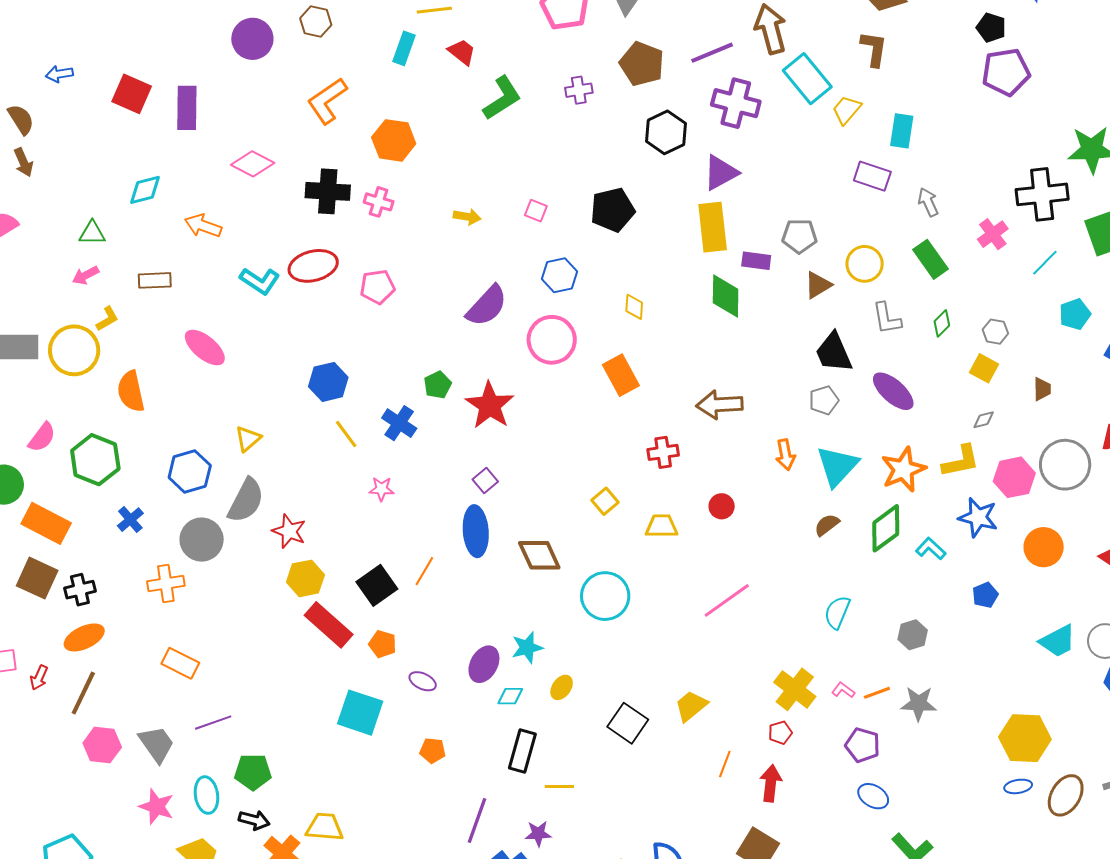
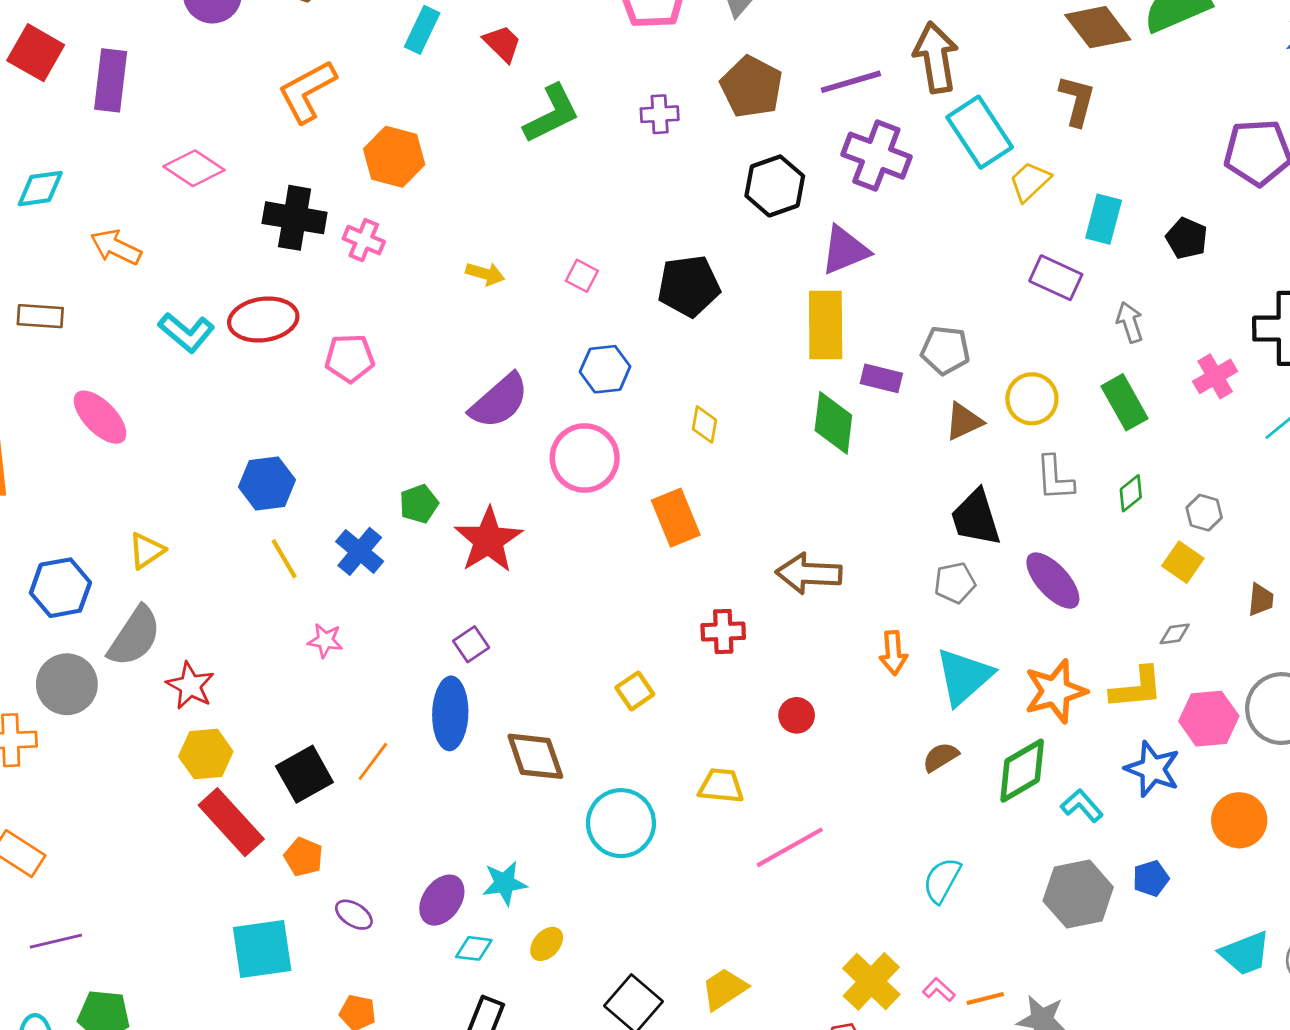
black pentagon: (991, 28) -> (1187, 238), moved
yellow trapezoid: (662, 526) -> (721, 786), moved
gray hexagon: (913, 635) -> (1078, 894), moved, size x1.6
cyan square: (360, 713) -> (262, 949), turned -33

